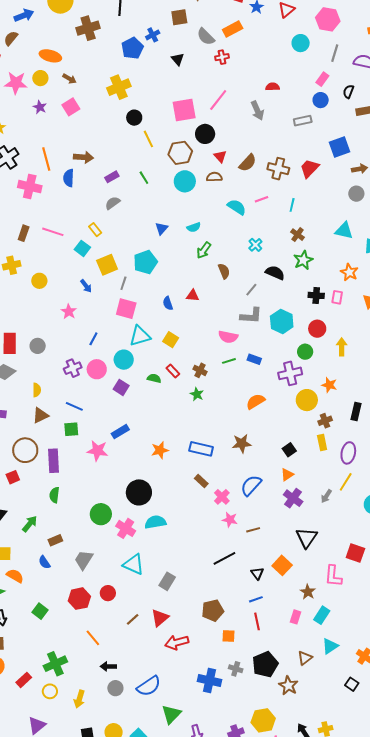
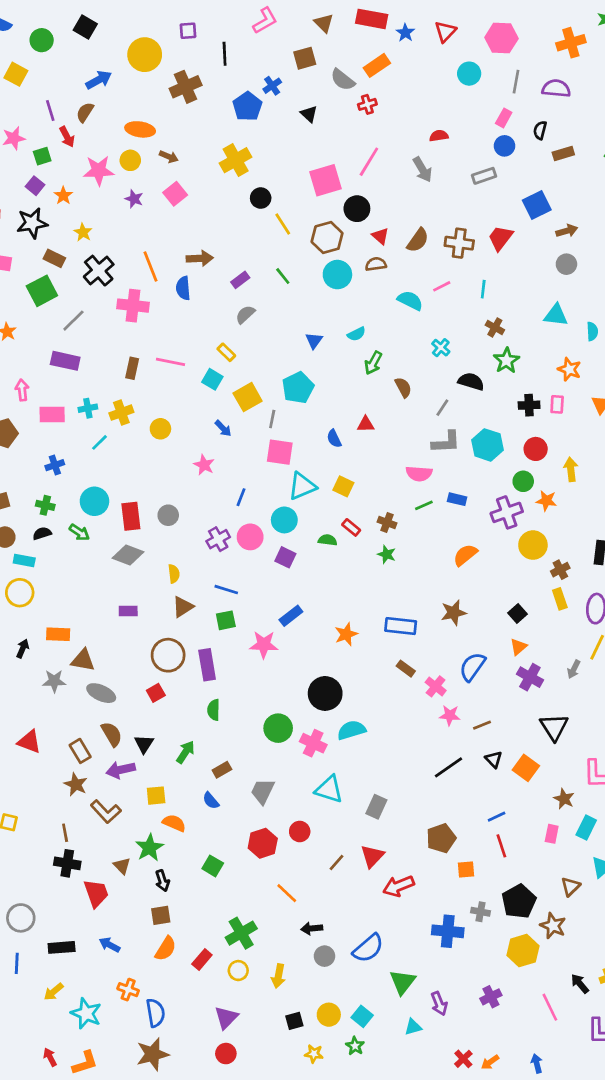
orange star: (329, 385) -> (546, 501), moved
black triangle: (257, 573) -> (494, 759), moved
yellow hexagon: (263, 720) -> (523, 951), moved

